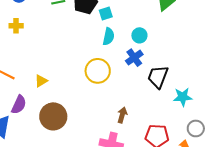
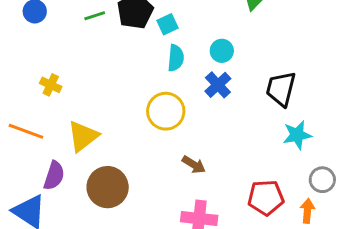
yellow cross: (16, 26) -> (51, 85), moved, turned 32
black trapezoid: (158, 77) -> (281, 89), moved
yellow triangle: (41, 81) -> (83, 136), size x1.6
brown arrow: (122, 115) -> (194, 165), moved, turned 112

